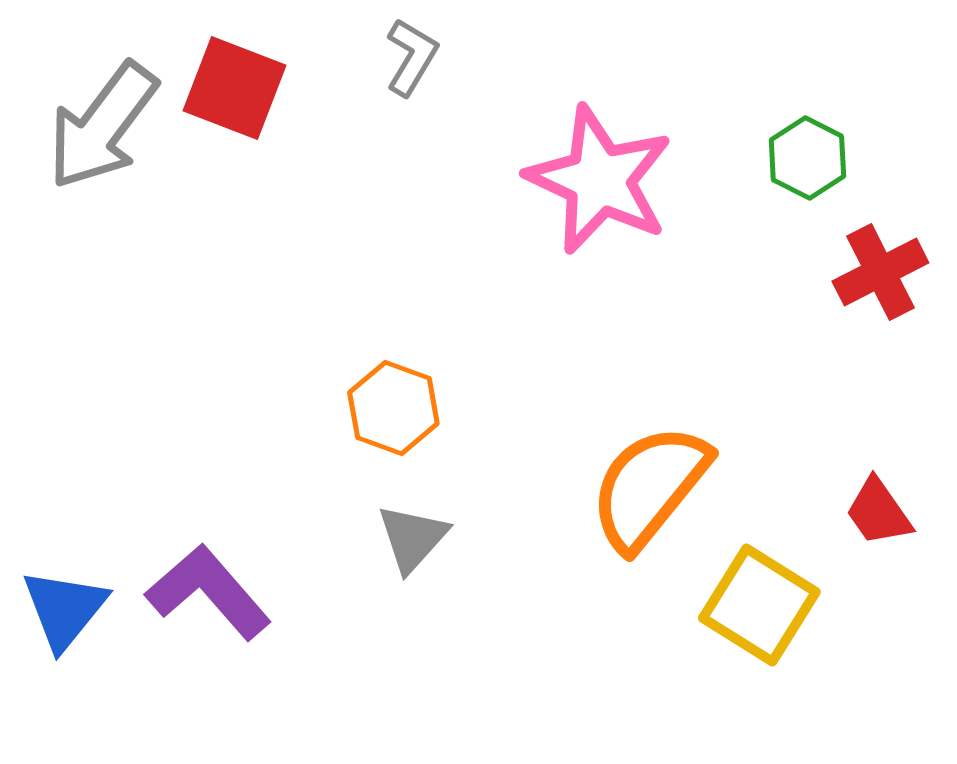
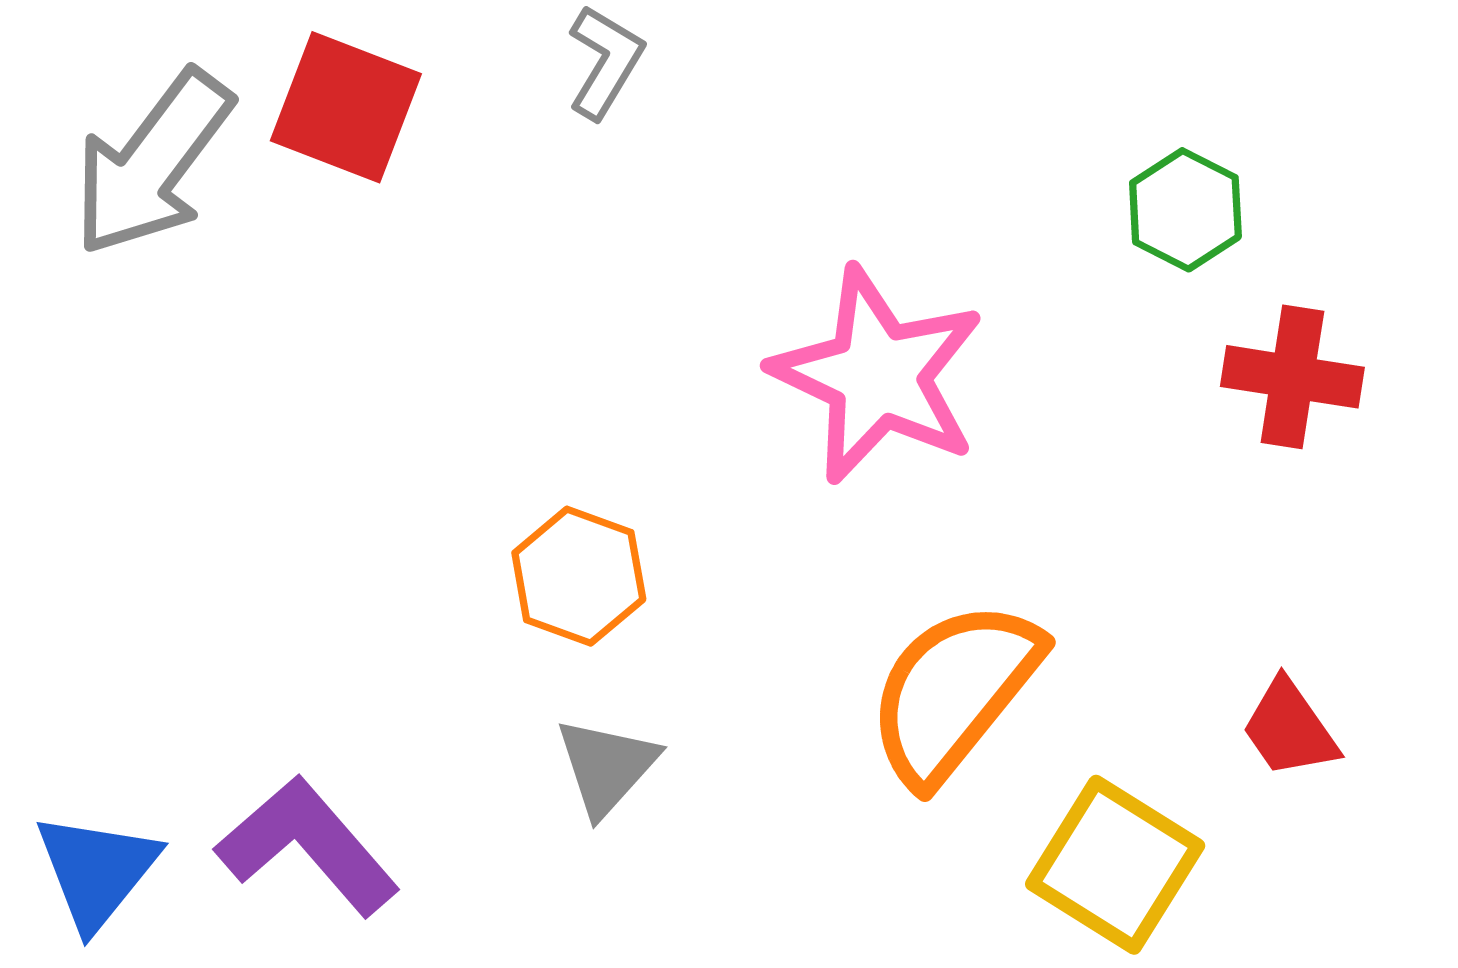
pink star: (599, 180) -> (878, 375), moved
red cross: (880, 272) -> (1292, 377), turned 36

